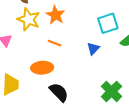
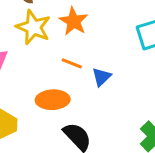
blue triangle: (93, 49) -> (101, 77), moved

